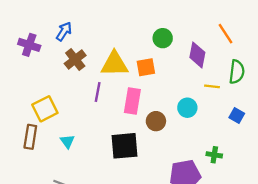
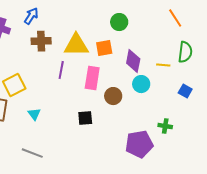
purple diamond: (197, 55) -> (133, 61), moved
brown cross: (75, 59) -> (41, 41), turned 36
black square: (125, 146) -> (85, 118), size x0.6

